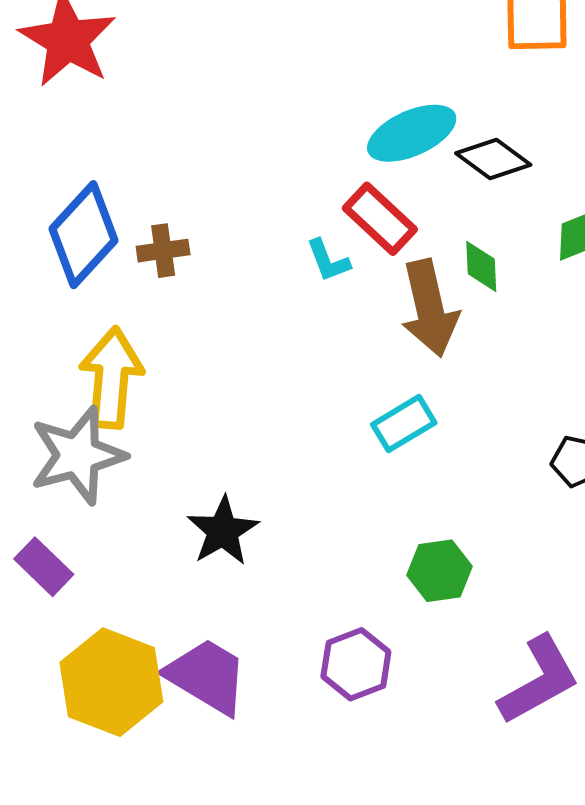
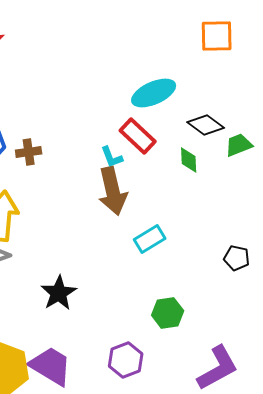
black diamond: (493, 159) -> (206, 125), moved
brown arrow: (430, 308) -> (113, 191), moved

